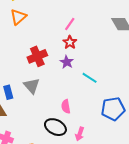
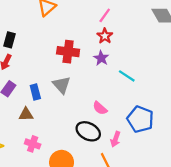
red cross: (37, 56) -> (68, 52), turned 30
pink semicircle: (66, 106) -> (100, 108), turned -40
blue pentagon: (113, 109) -> (140, 119), moved, turned 30

